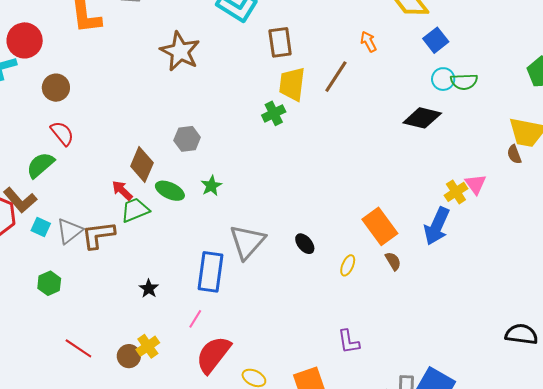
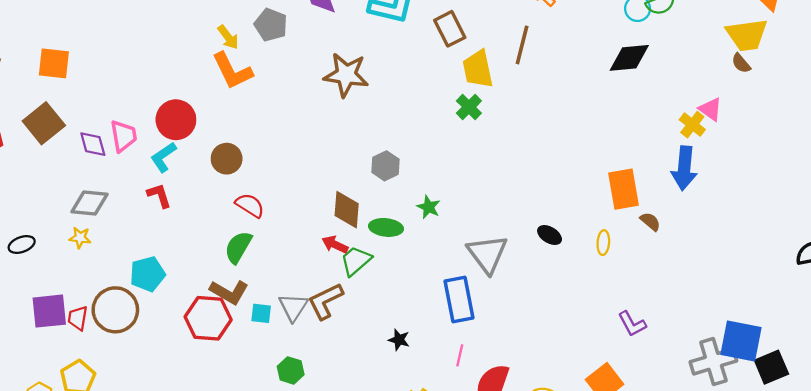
orange rectangle: (380, 226) -> (624, 189), turned 45

